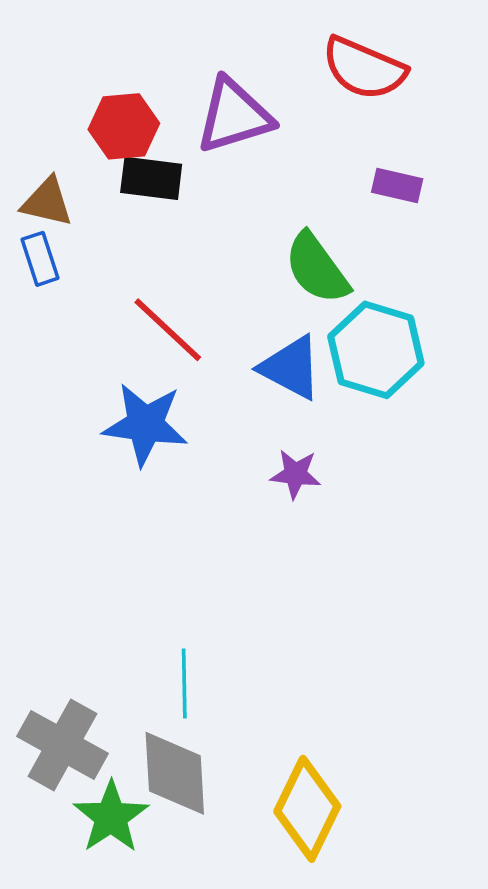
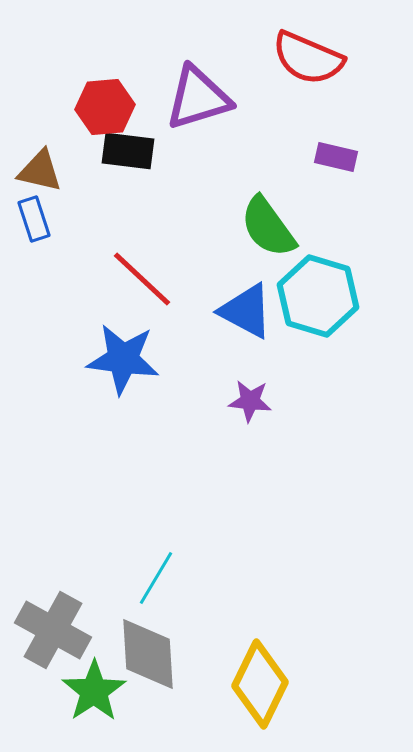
cyan line: (184, 683) -> (156, 578), turned 32

